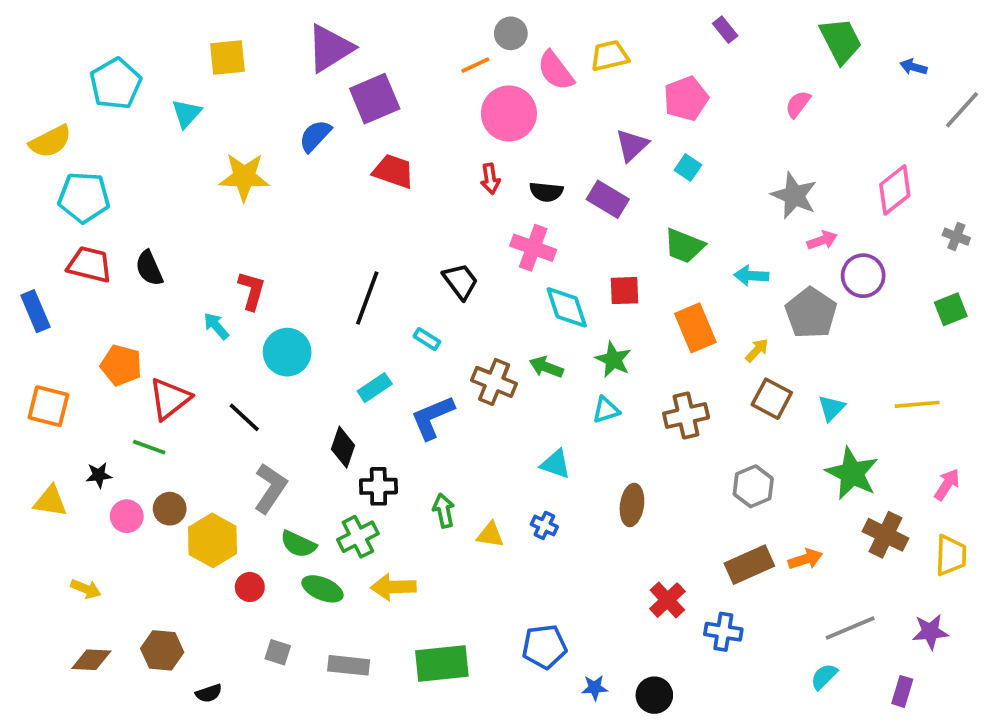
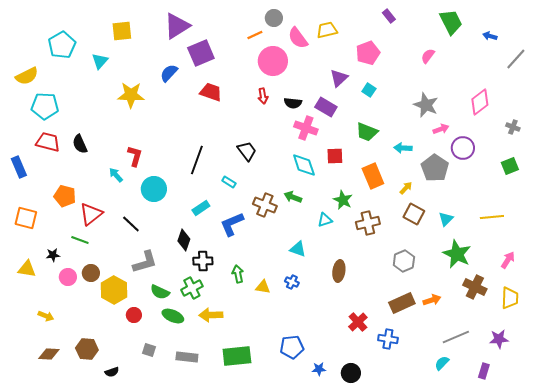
pink cross: (533, 248) -> (306, 128), moved
green star: (613, 360) -> (343, 200), moved
gray L-shape: (270, 488) -> (145, 262), turned 40

